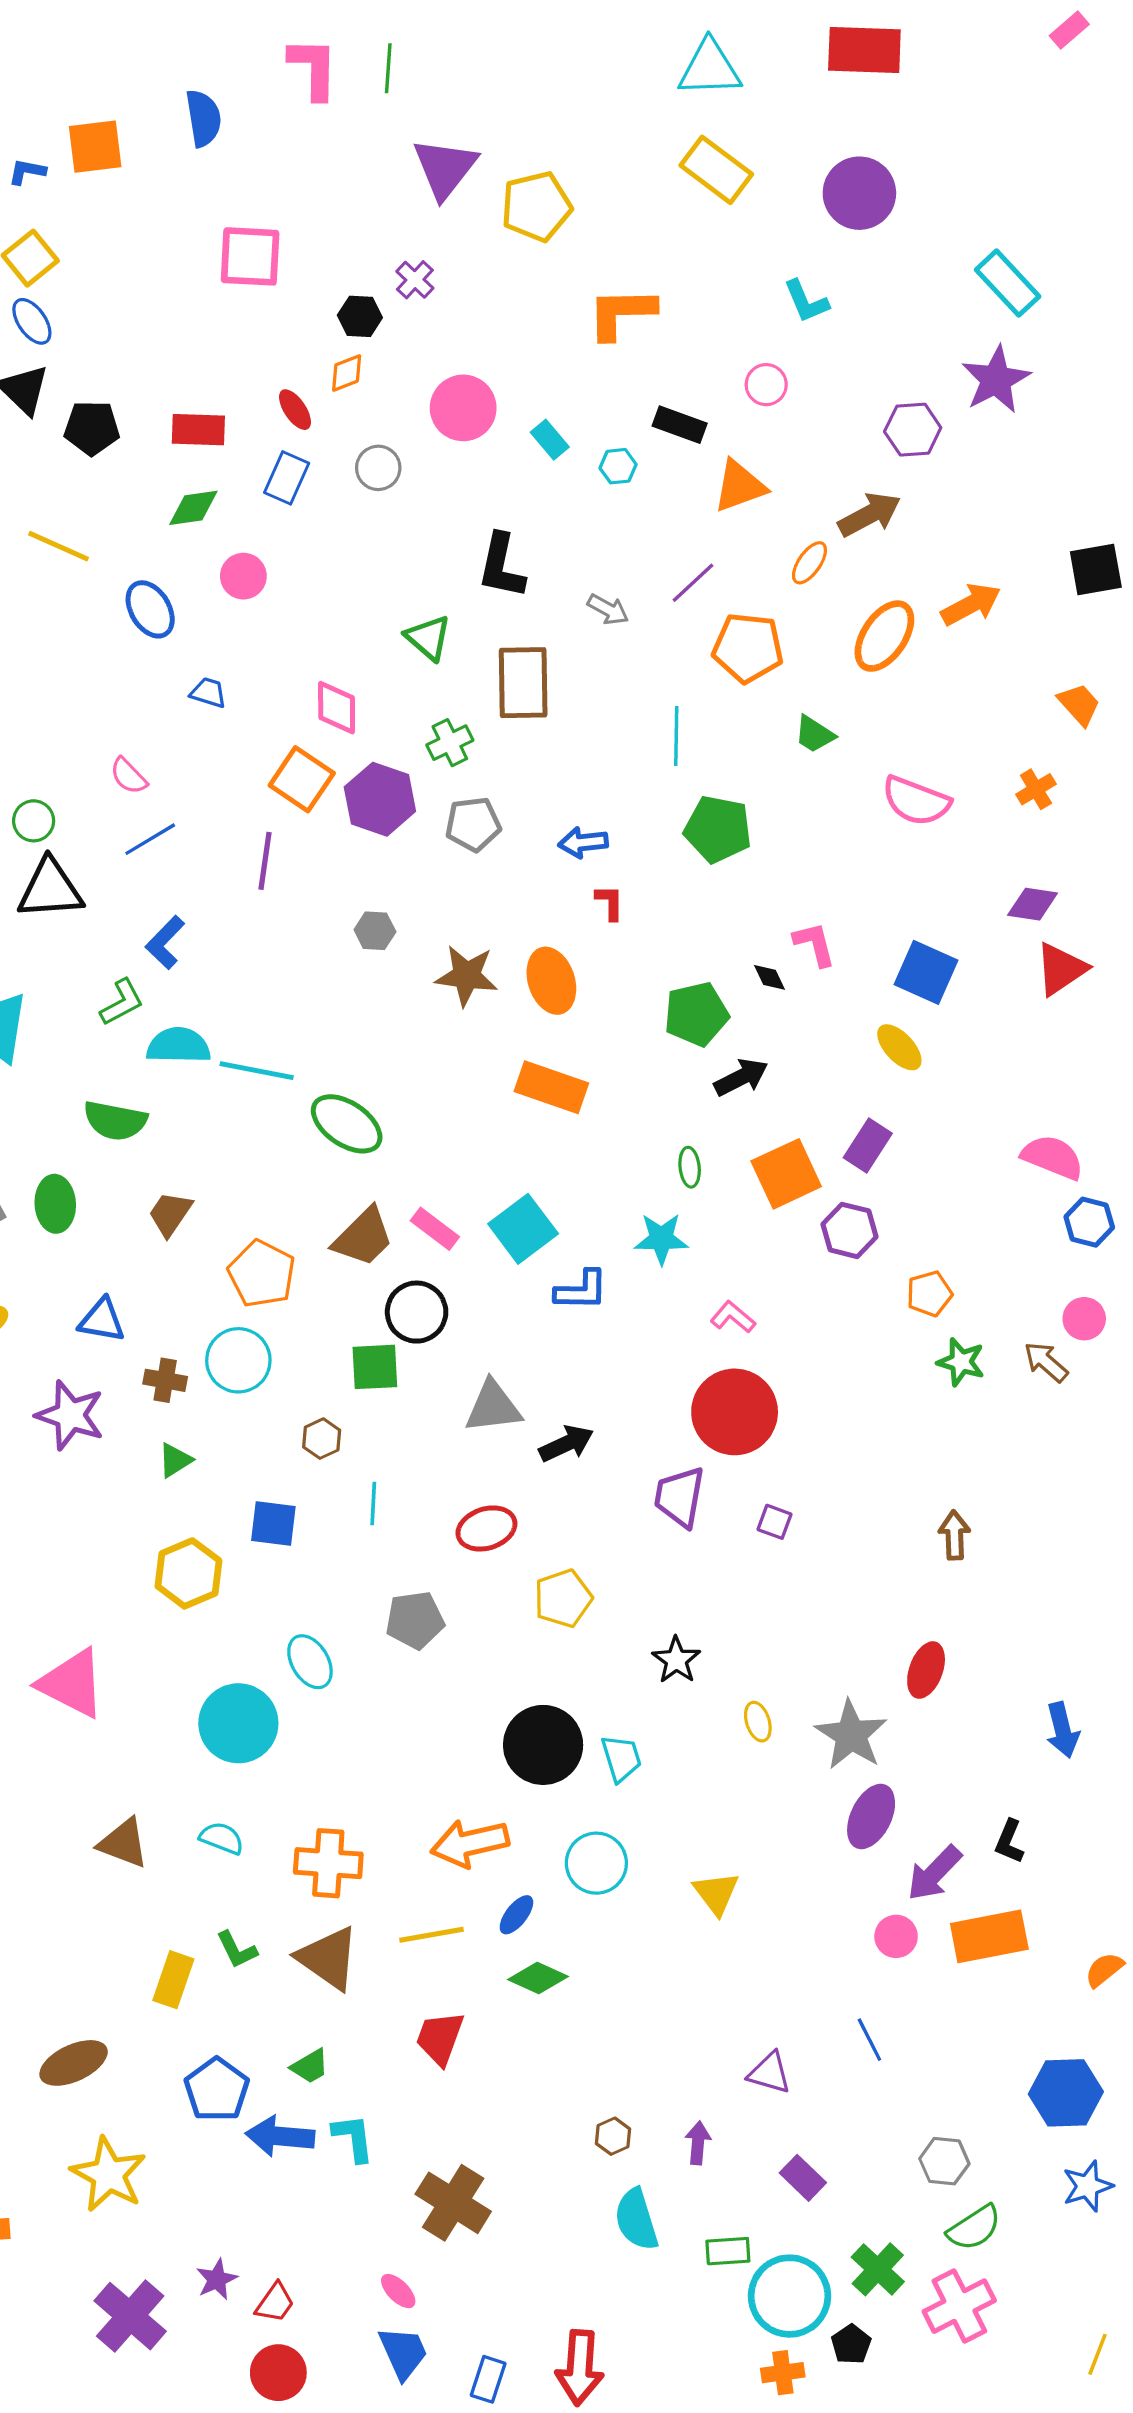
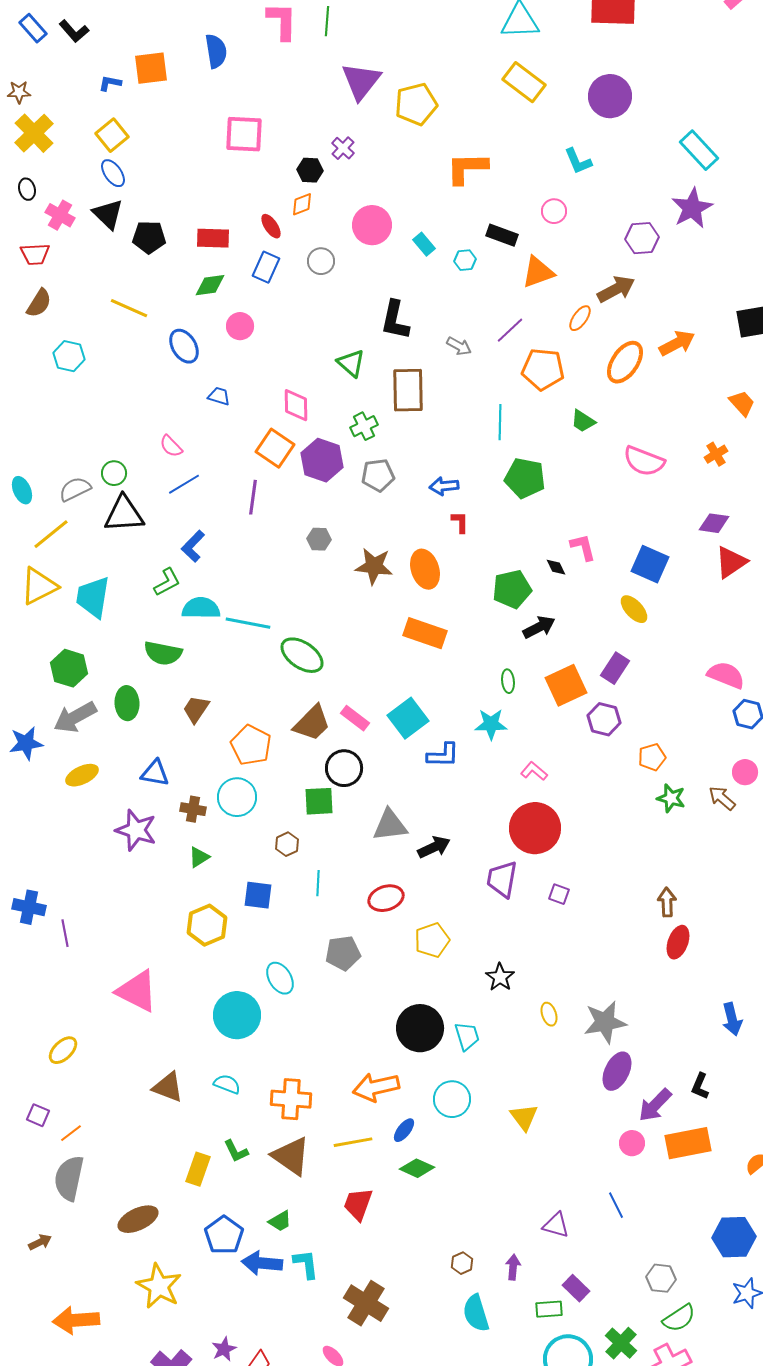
red ellipse: (926, 1670) -> (678, 942), moved
gray star: (851, 1735) -> (605, 1022), turned 30
green rectangle: (728, 2251) -> (549, 1309), moved

